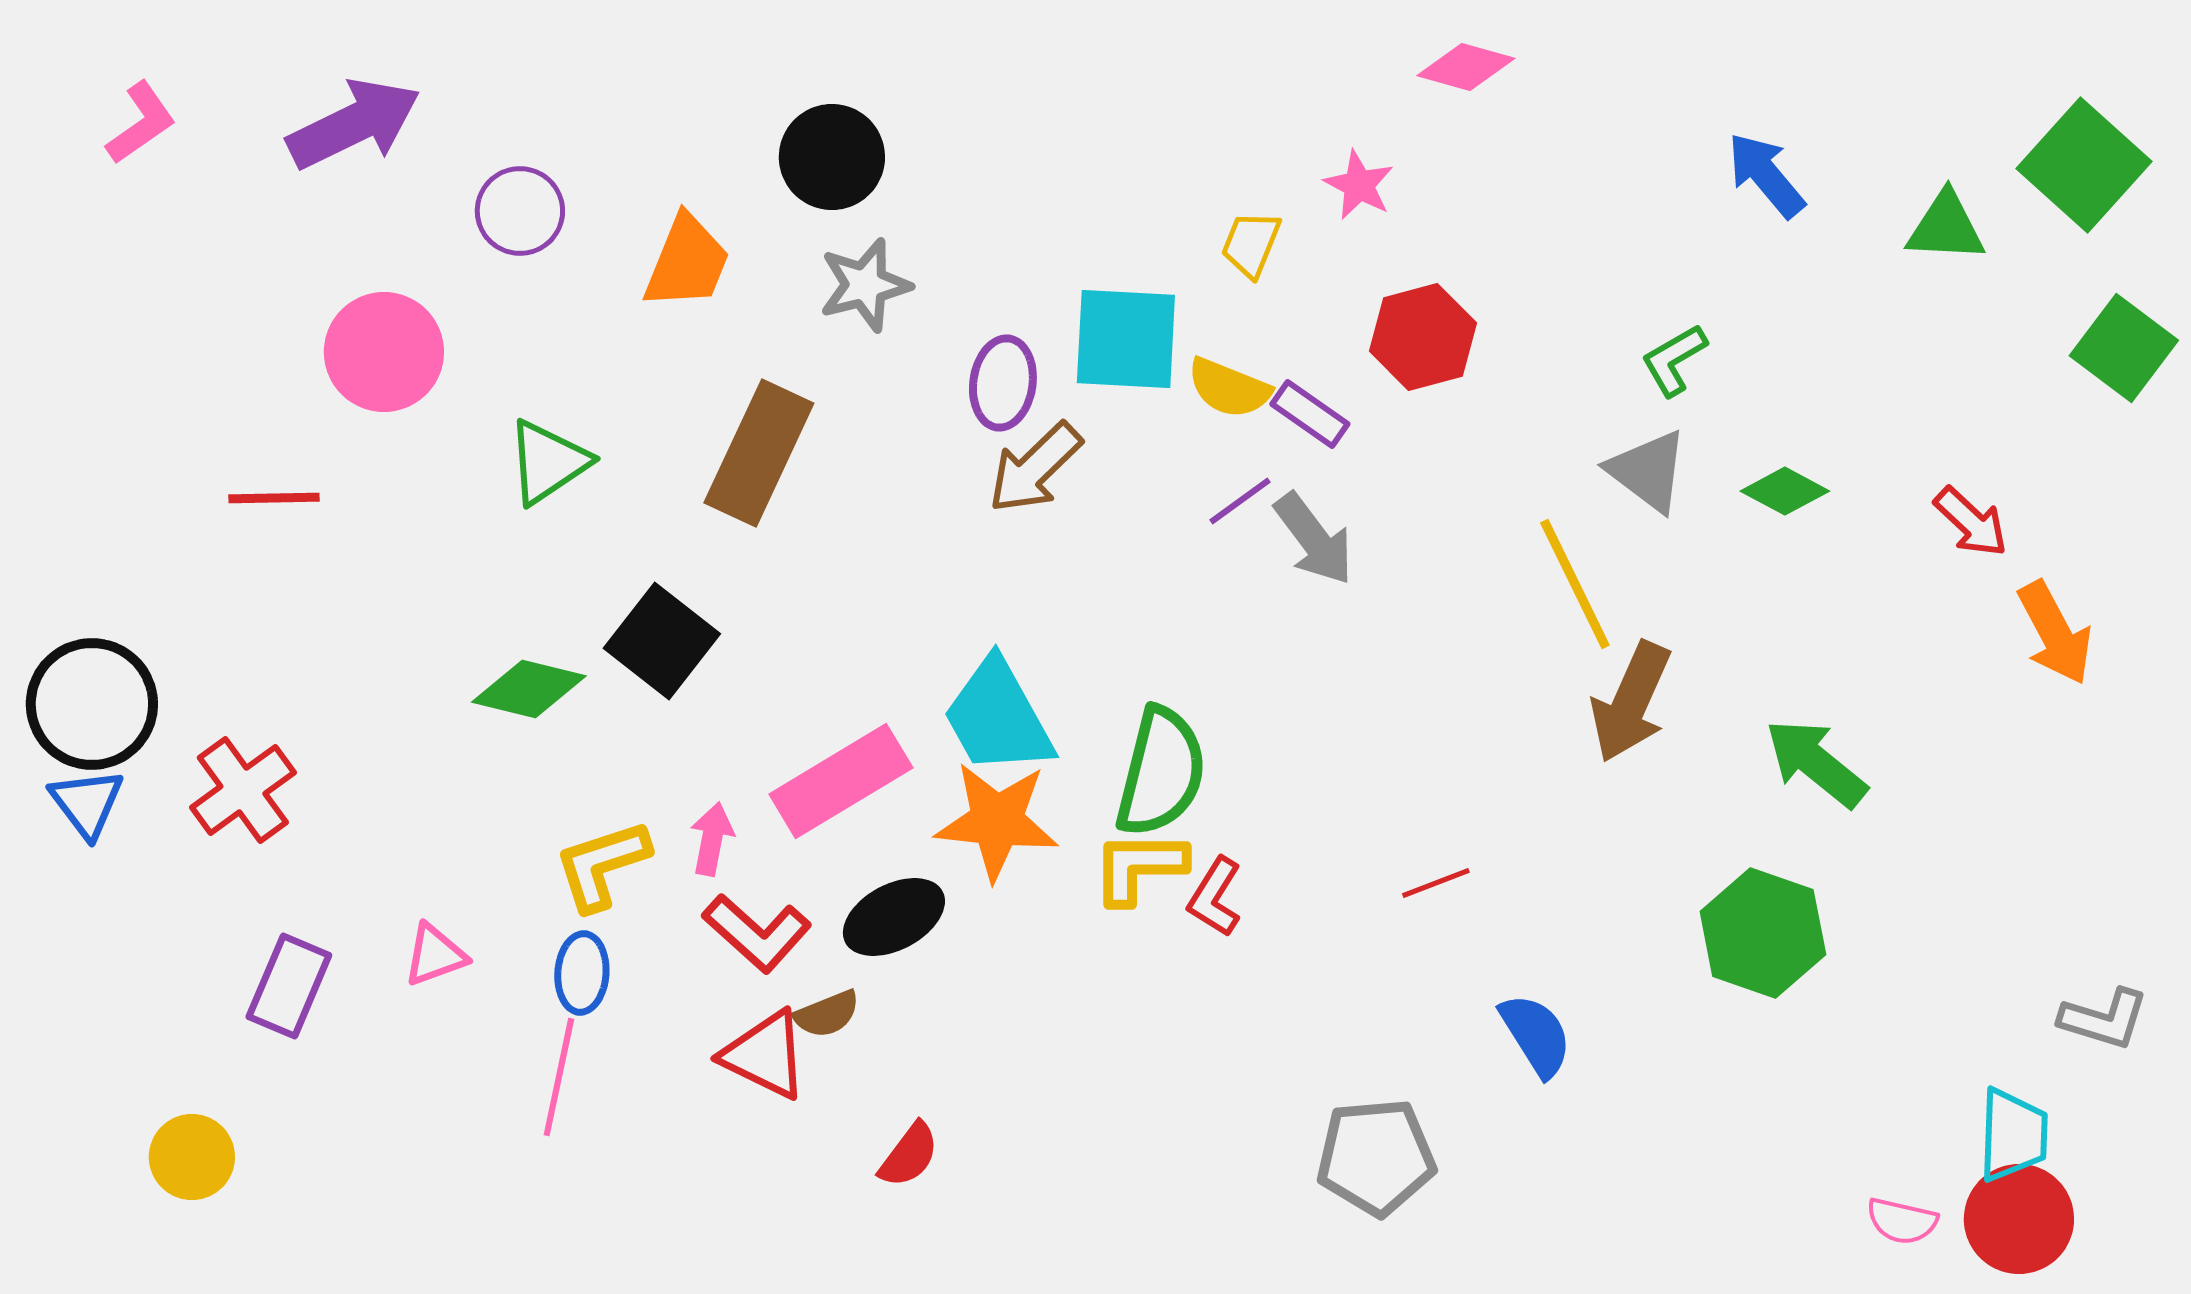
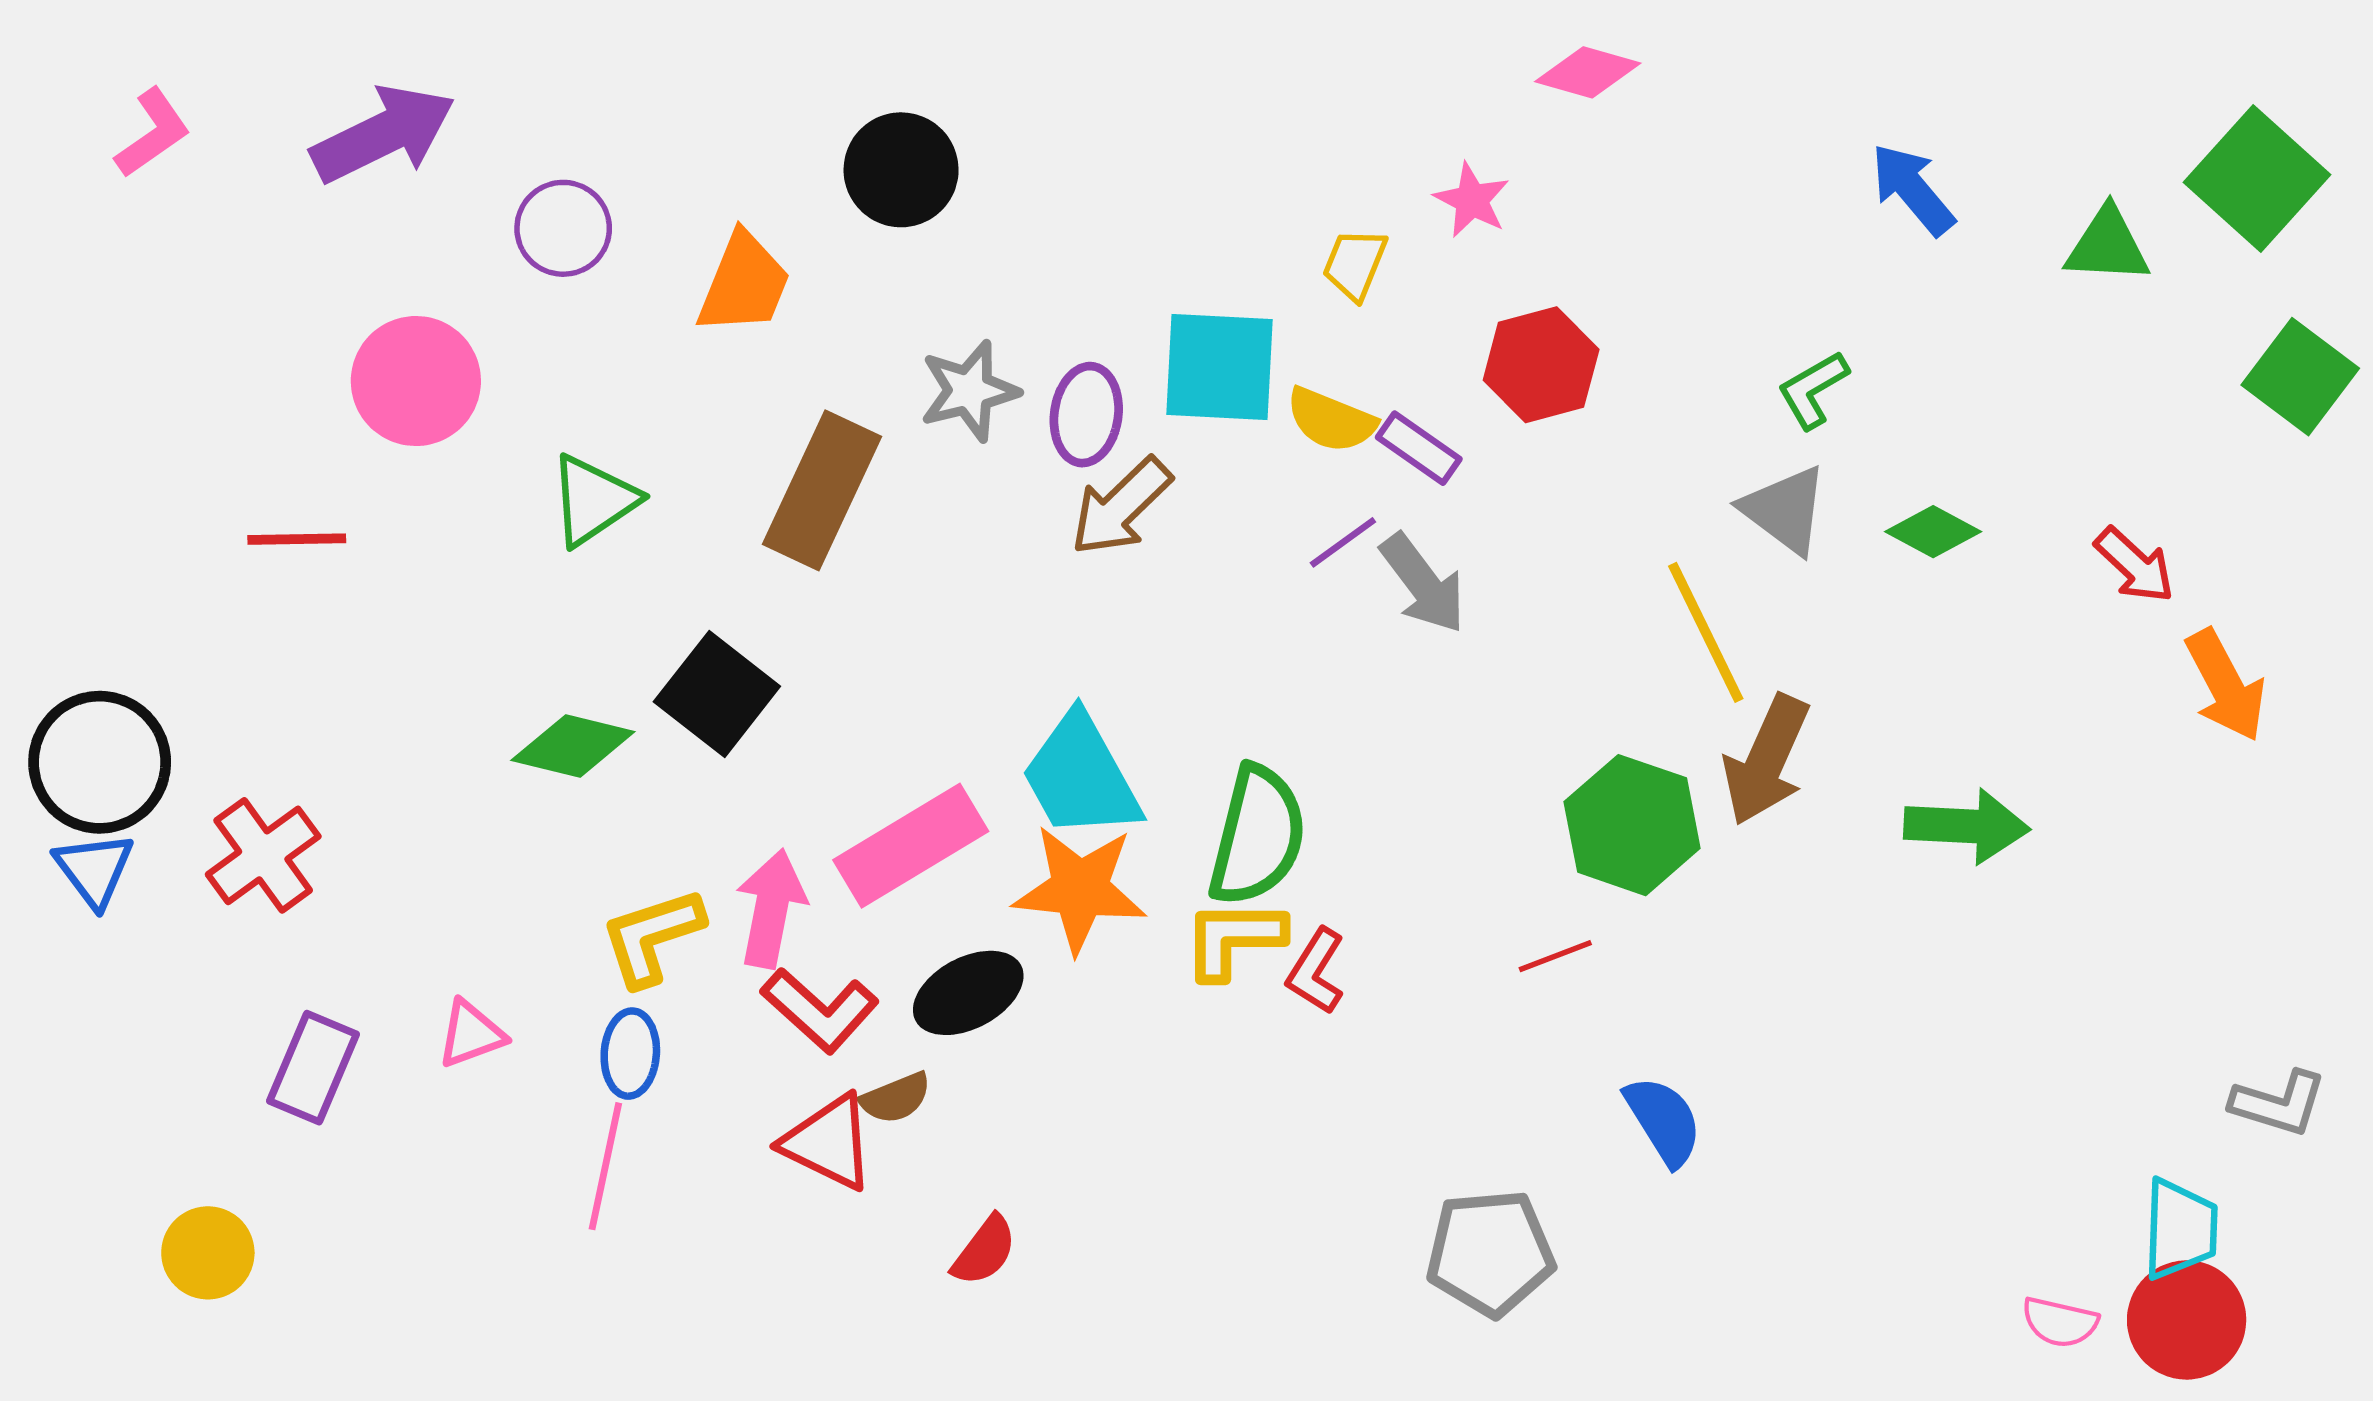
gray star: (865, 285) -> (969, 391), moved
green arrow: (1816, 763) -> (1967, 826), turned 144
pink arrow: (712, 839) -> (771, 908), size x1.5
green hexagon: (1763, 933) -> (1632, 825), moved

